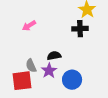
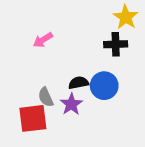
blue circle: (72, 80) -> (104, 86), moved

